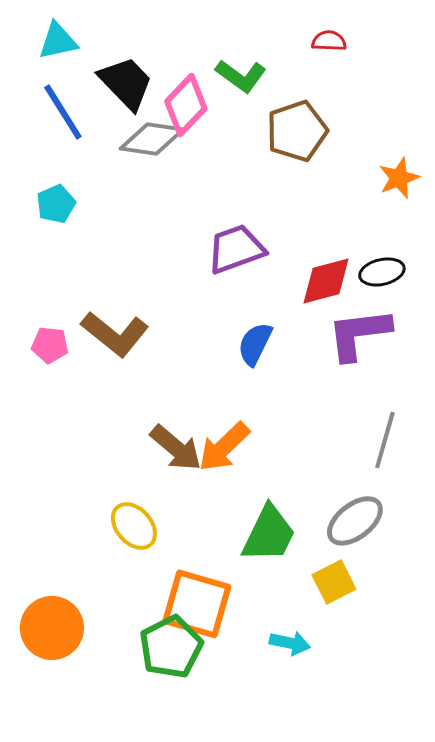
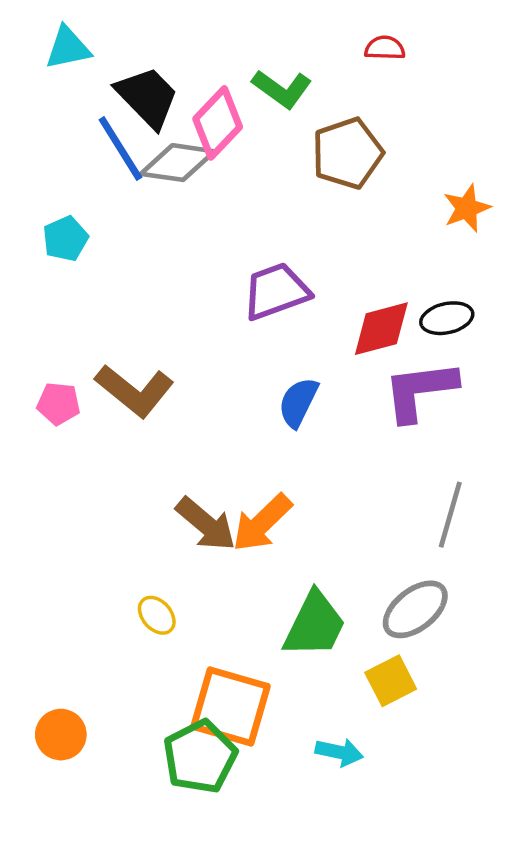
blue line: (63, 112) -> (120, 149), moved
yellow ellipse: (134, 526) -> (157, 615), size x0.7
orange circle: (52, 628) -> (61, 735), size x0.7

